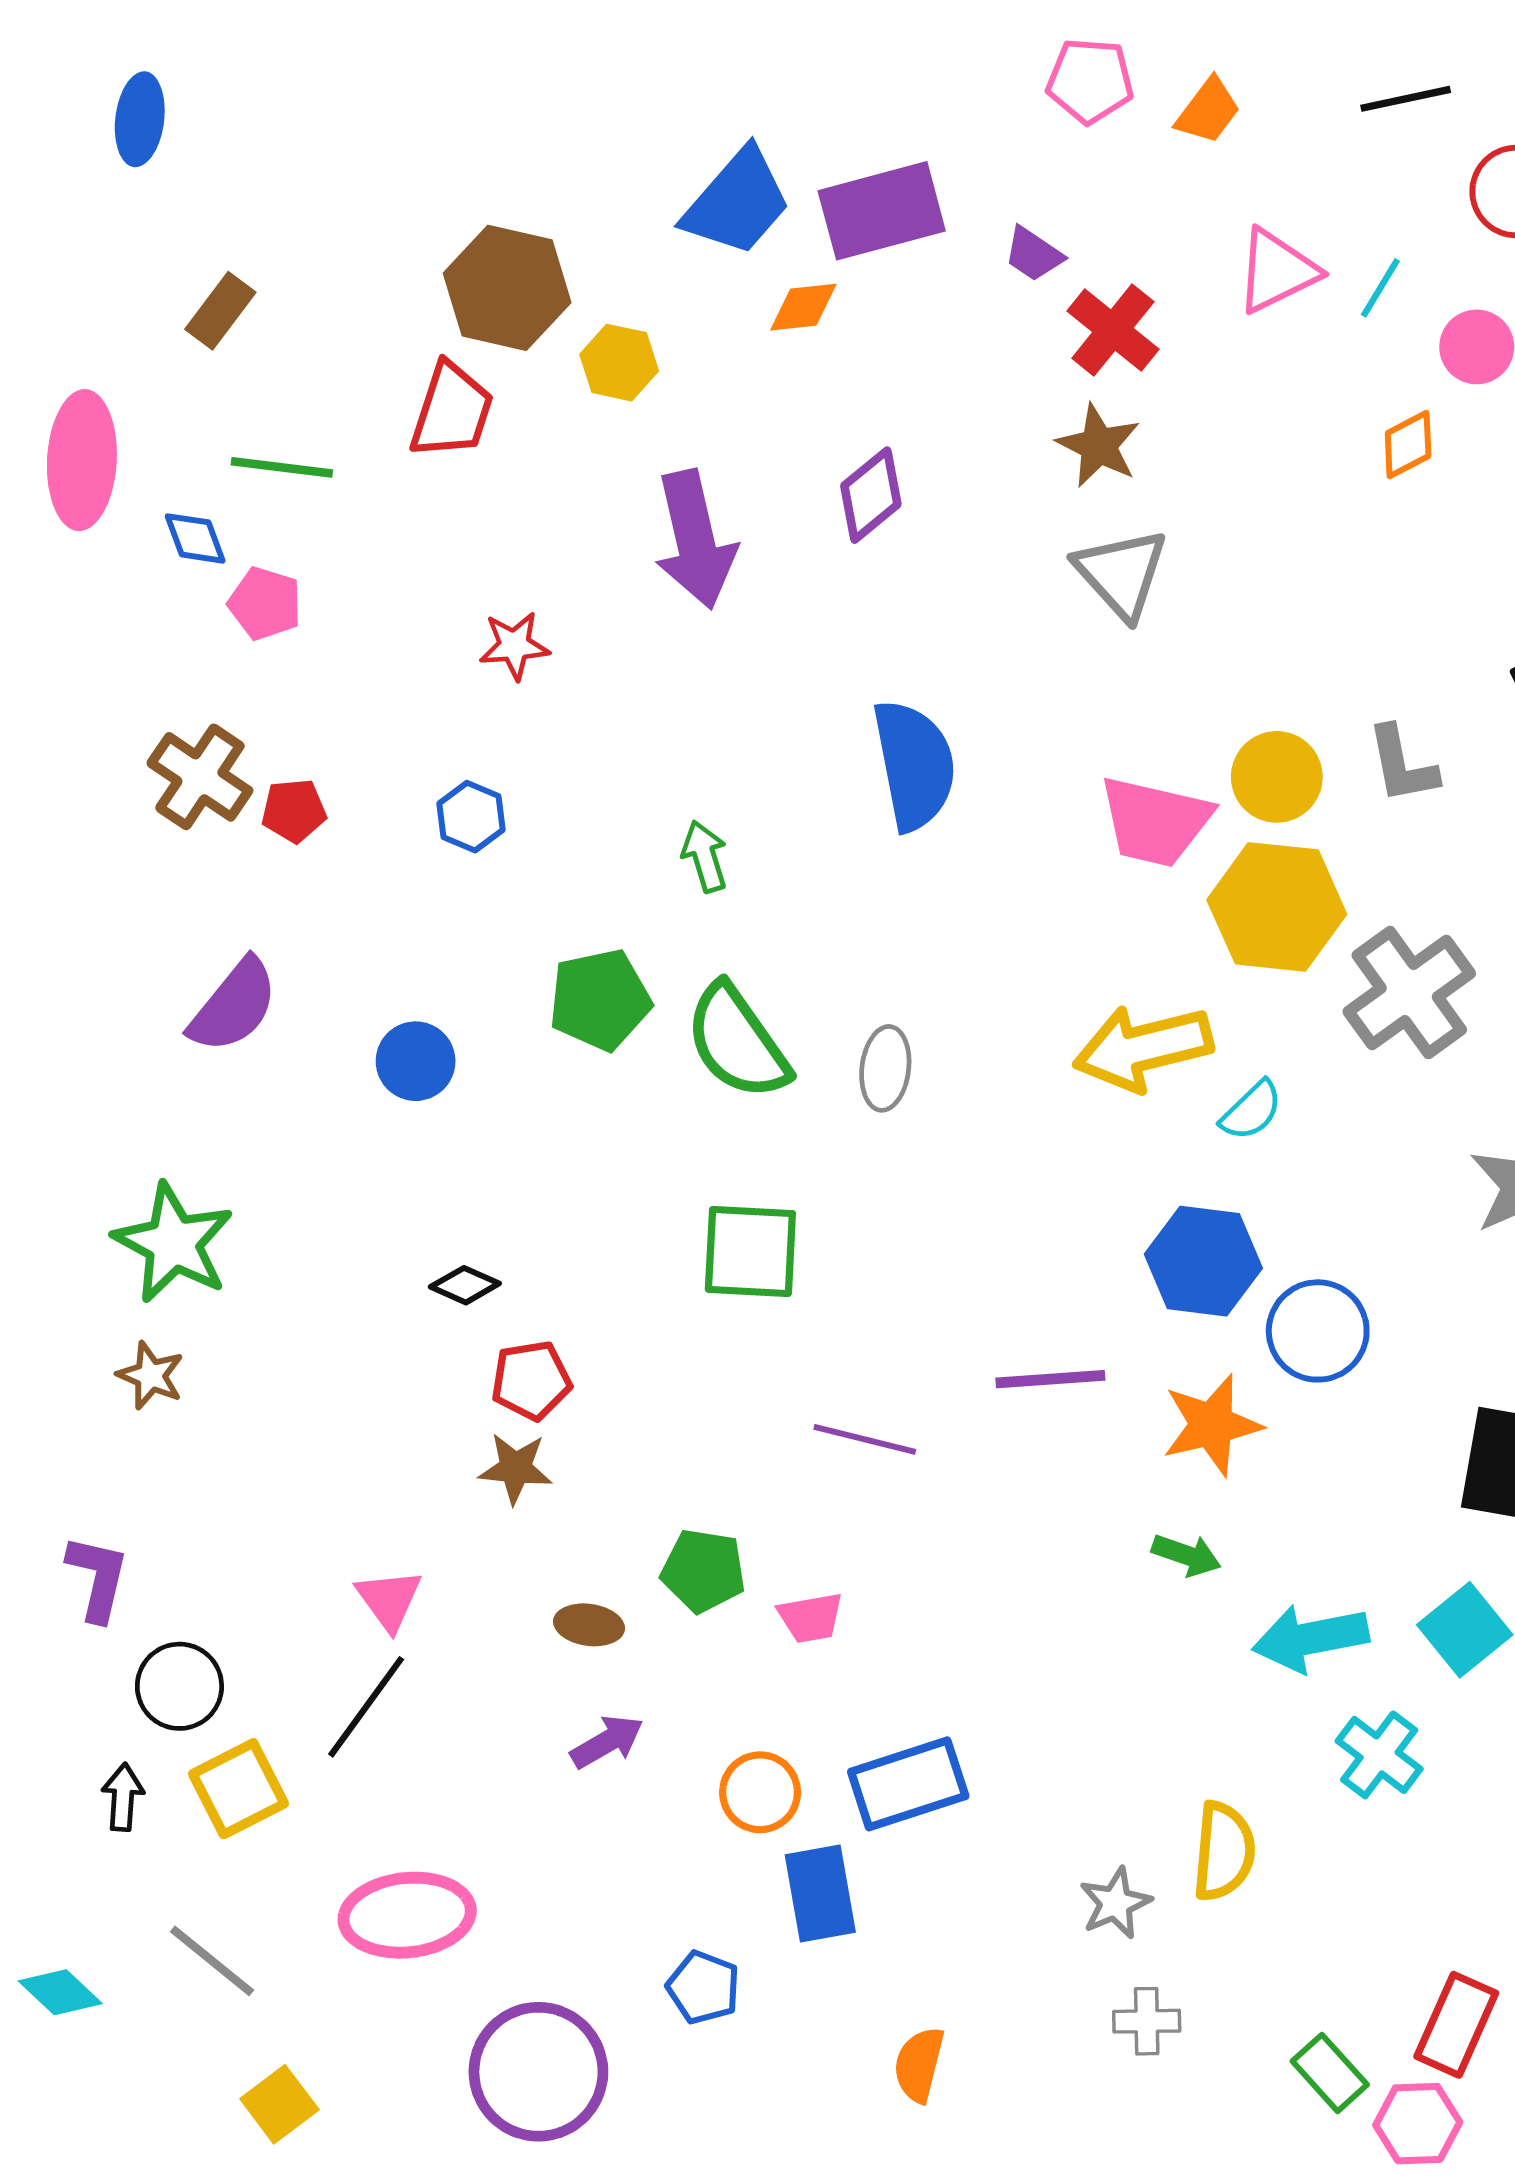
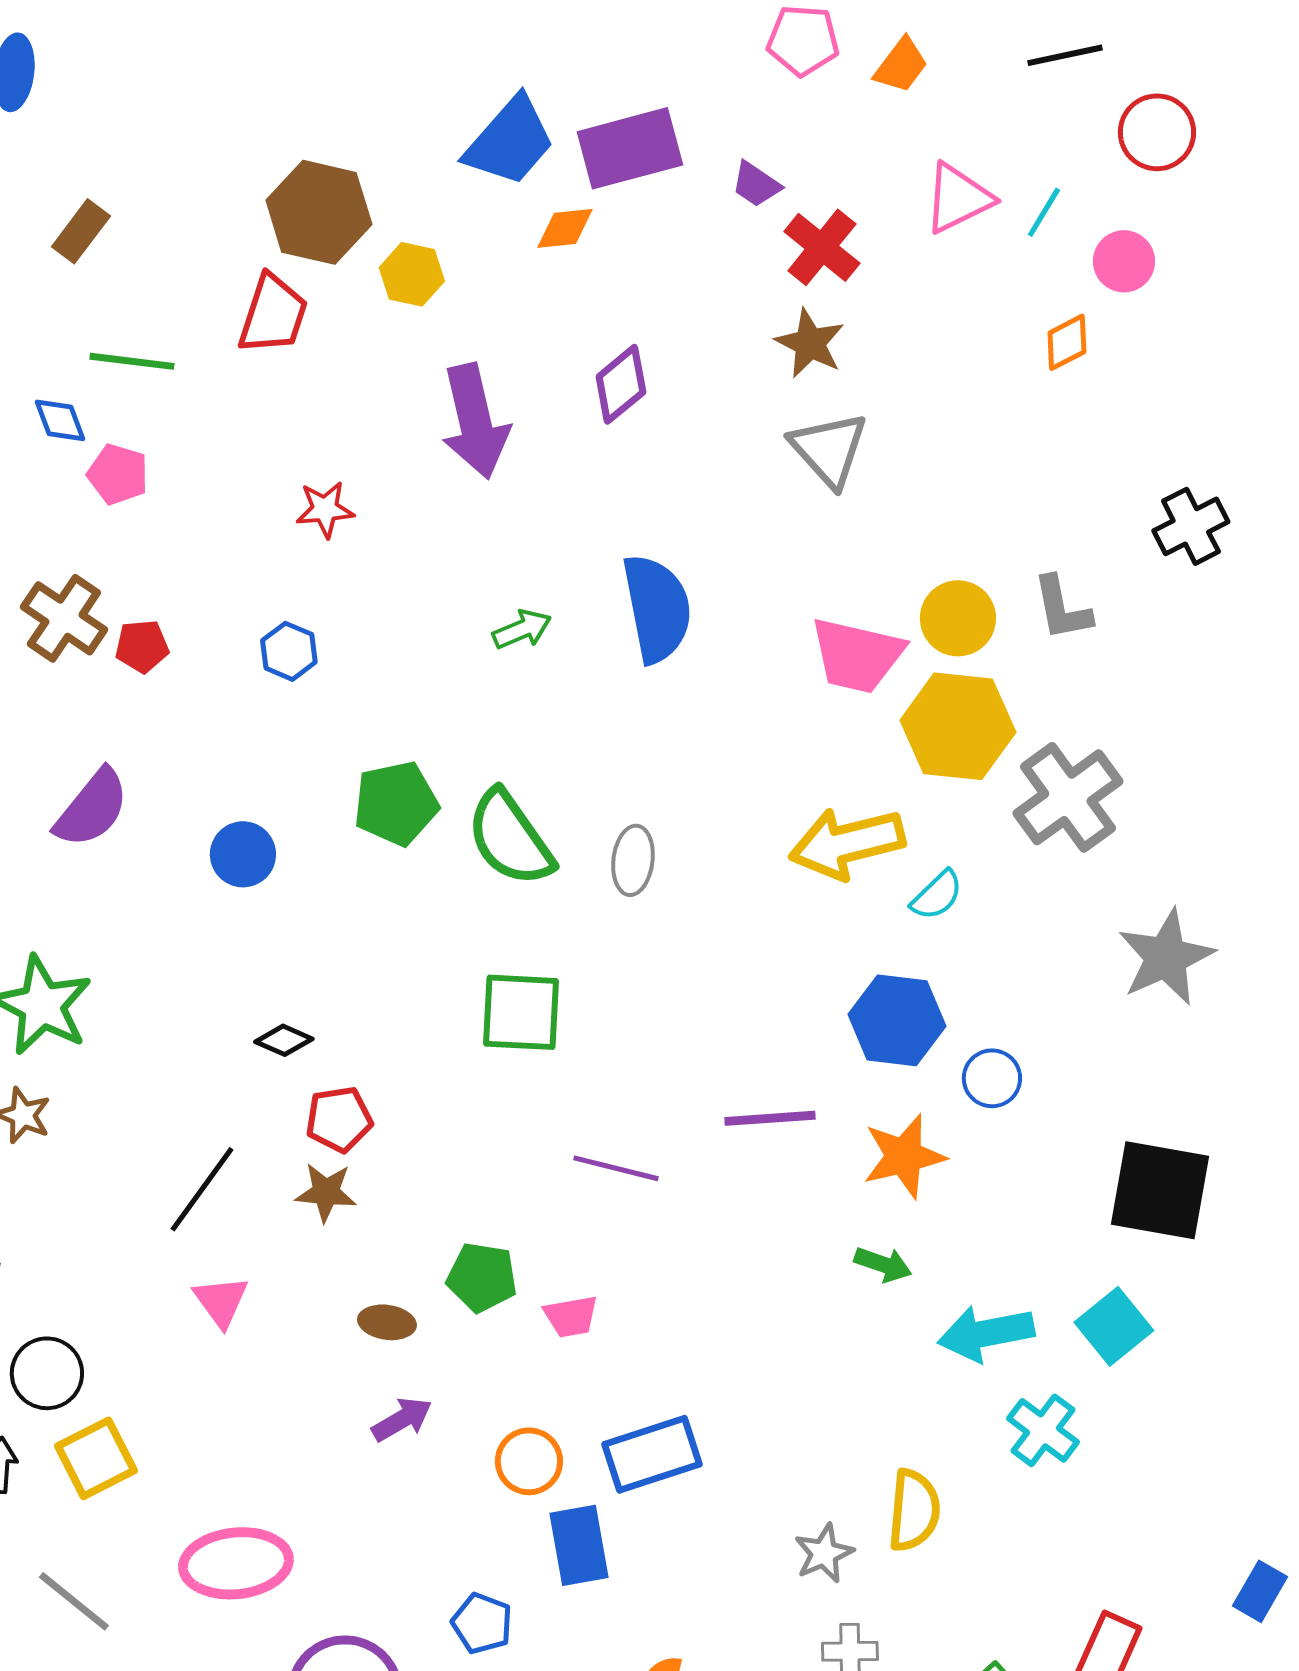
green arrow: (705, 856) -> (522, 629), moved, turned 84
blue circle: (1318, 1331) -> (992, 1078), size x0.7
black line: (366, 1707) -> (202, 1189), moved

